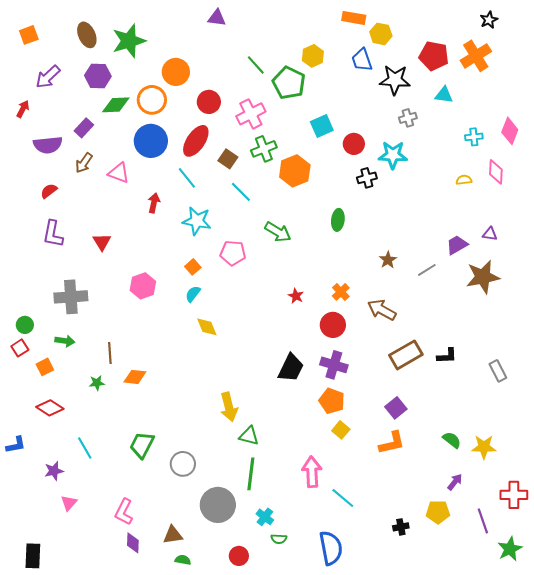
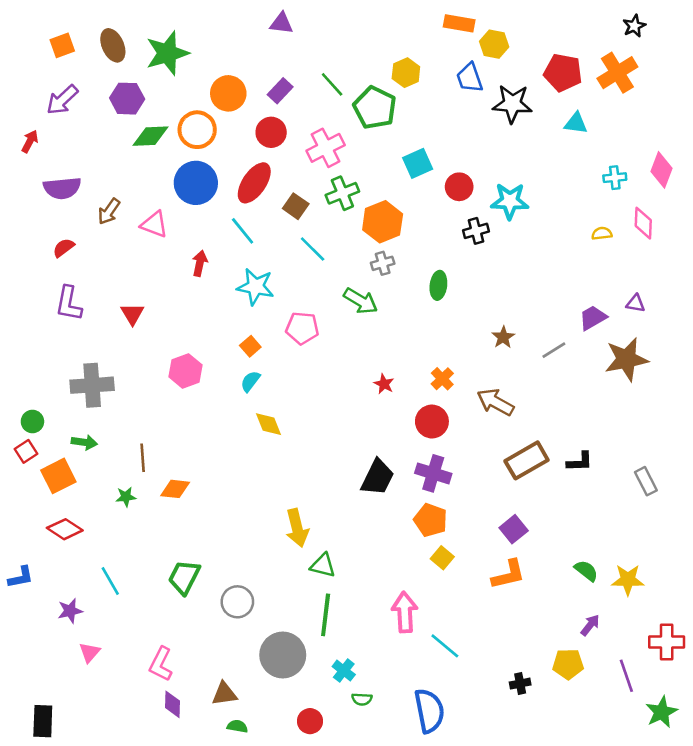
orange square: (29, 35) -> (62, 45), moved
gray cross: (408, 118) -> (383, 263), moved
purple rectangle: (84, 128) -> (280, 91), moved
orange square: (45, 367) -> (58, 476), size x1.5

